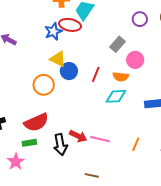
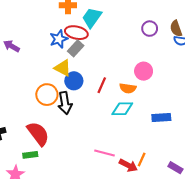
gray rectangle: (118, 44) -> (76, 48), moved
red semicircle: (36, 122) -> (38, 134), turned -105
red arrow: (78, 136) -> (128, 165), moved
black arrow: (60, 145) -> (65, 103), moved

